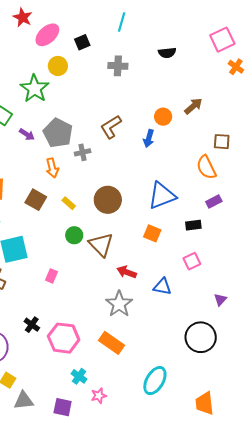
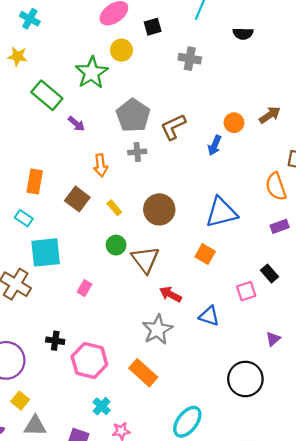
black semicircle: (167, 53) -> (243, 34), moved
gray pentagon: (58, 133) -> (133, 115), moved
black rectangle: (193, 225) -> (269, 274), moved, turned 49
black cross: (32, 325) -> (55, 341), turned -35

